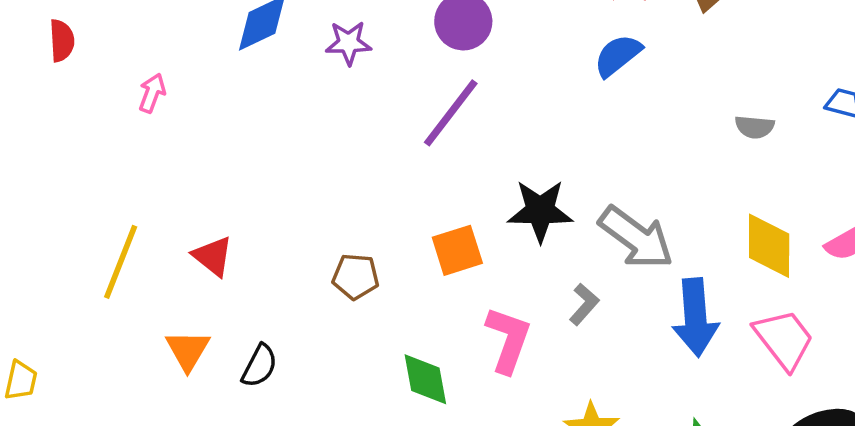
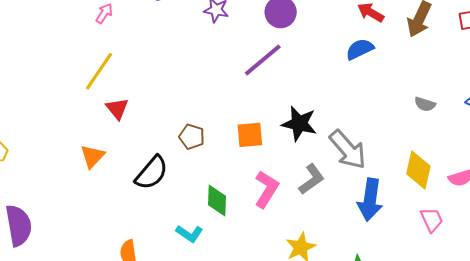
yellow line: (121, 262) -> (99, 71), moved
gray L-shape: (584, 304) -> (312, 179), size x1.4
pink trapezoid: (784, 339) -> (432, 220), moved, size x0.7
black semicircle: (259, 366) -> (152, 173), moved, size x1.5

